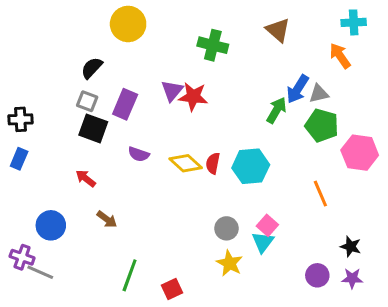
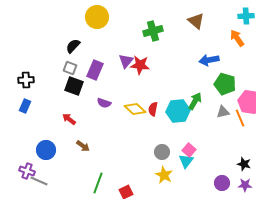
green cross: (213, 45) -> (153, 31), turned -30
blue arrow: (298, 89) -> (209, 60), turned 48
gray triangle: (319, 94) -> (223, 112), moved
green arrow: (276, 110) -> (195, 101), moved
orange line: (320, 194) -> (240, 118), moved

